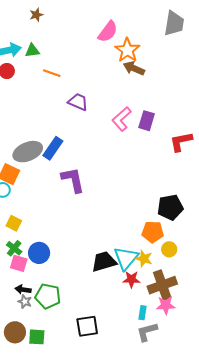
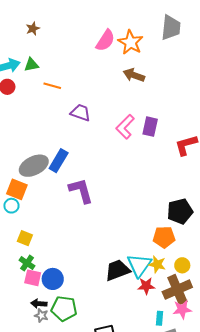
orange star: (127, 50) -> (130, 42), moved
yellow circle: (169, 249) -> (182, 265), moved
blue circle: (39, 253) -> (53, 279), moved

